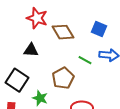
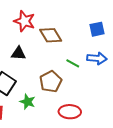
blue square: (99, 29) -> (97, 29), moved, turned -35

